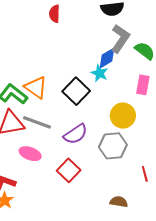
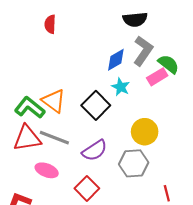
red semicircle: (54, 14) -> (50, 24), moved
blue diamond: (107, 58) -> (116, 60), moved
pink rectangle: (143, 85) -> (157, 77), moved, turned 48

